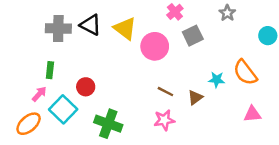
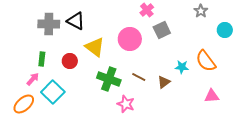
gray star: (227, 13) -> (201, 11), moved
yellow triangle: (125, 28) -> (95, 47), moved
red circle: (86, 87) -> (70, 61), moved
pink star: (164, 120) -> (126, 104), moved, turned 30
green cross: (108, 124) -> (109, 79), moved

